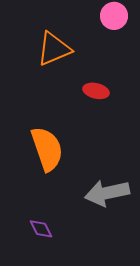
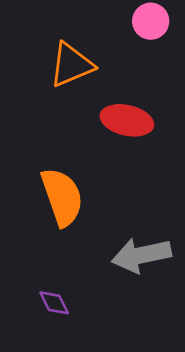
red ellipse: (96, 91) -> (127, 120), size x1.5

